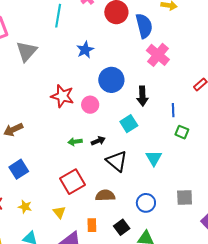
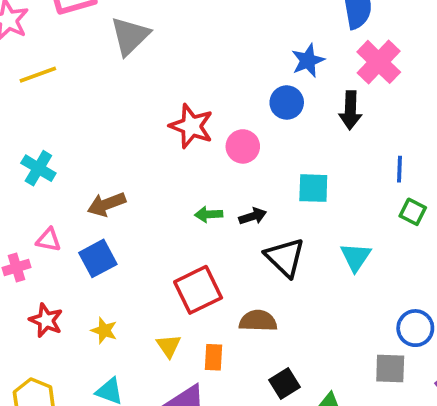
blue star: (85, 50) -> (308, 61), moved
blue circle: (111, 80) -> (287, 102), size x0.7
black arrow: (142, 96) -> (350, 110), moved
cyan square: (129, 124) -> (313, 188), turned 30
brown arrow: (13, 130) -> (106, 204), moved
gray square: (185, 197) -> (390, 369), moved
blue circle: (146, 203) -> (415, 328), moved
orange rectangle: (92, 225) -> (213, 357), moved

